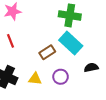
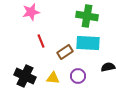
red line: (10, 41) -> (41, 41), moved
cyan rectangle: (71, 43) -> (88, 43), turned -40

